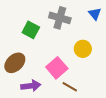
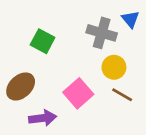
gray cross: (60, 18) -> (102, 33), moved
brown line: (70, 87) -> (122, 95), moved

